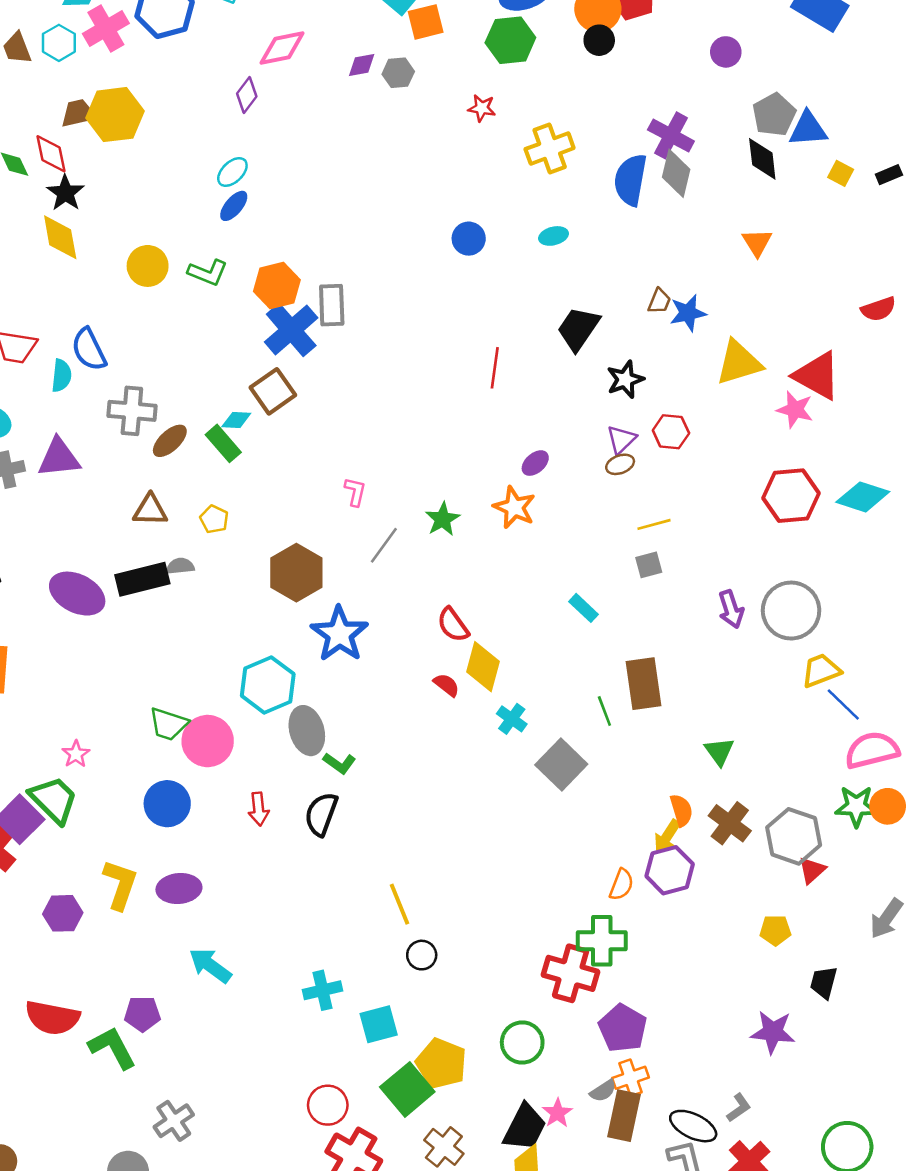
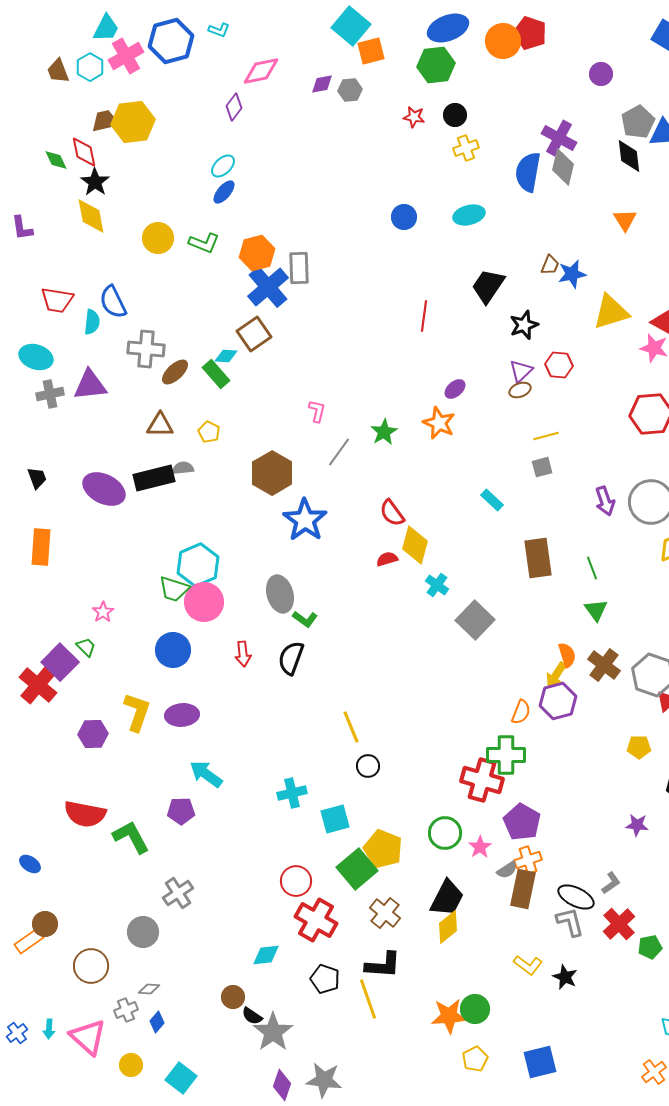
black circle: (599, 40) -> (455, 115), moved
yellow cross: (550, 149) -> (466, 148), size x0.7
cyan ellipse: (554, 236) -> (469, 215), size x1.4
cyan hexagon: (268, 685) -> (198, 565), moved
red semicircle: (446, 685) -> (387, 559), turned -55
green line: (604, 711) -> (592, 568), moved
green trapezoid: (54, 800) -> (86, 647), size x0.5
purple pentagon: (142, 1014) -> (181, 811), moved
purple star: (773, 1032) -> (637, 825), size x0.7
pink star: (557, 1113) -> (480, 847), moved

